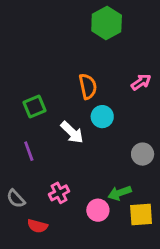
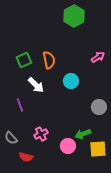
orange semicircle: (88, 86) -> (49, 60), moved
green square: (35, 107) -> (24, 60), moved
white arrow: (72, 132) -> (36, 85), moved

